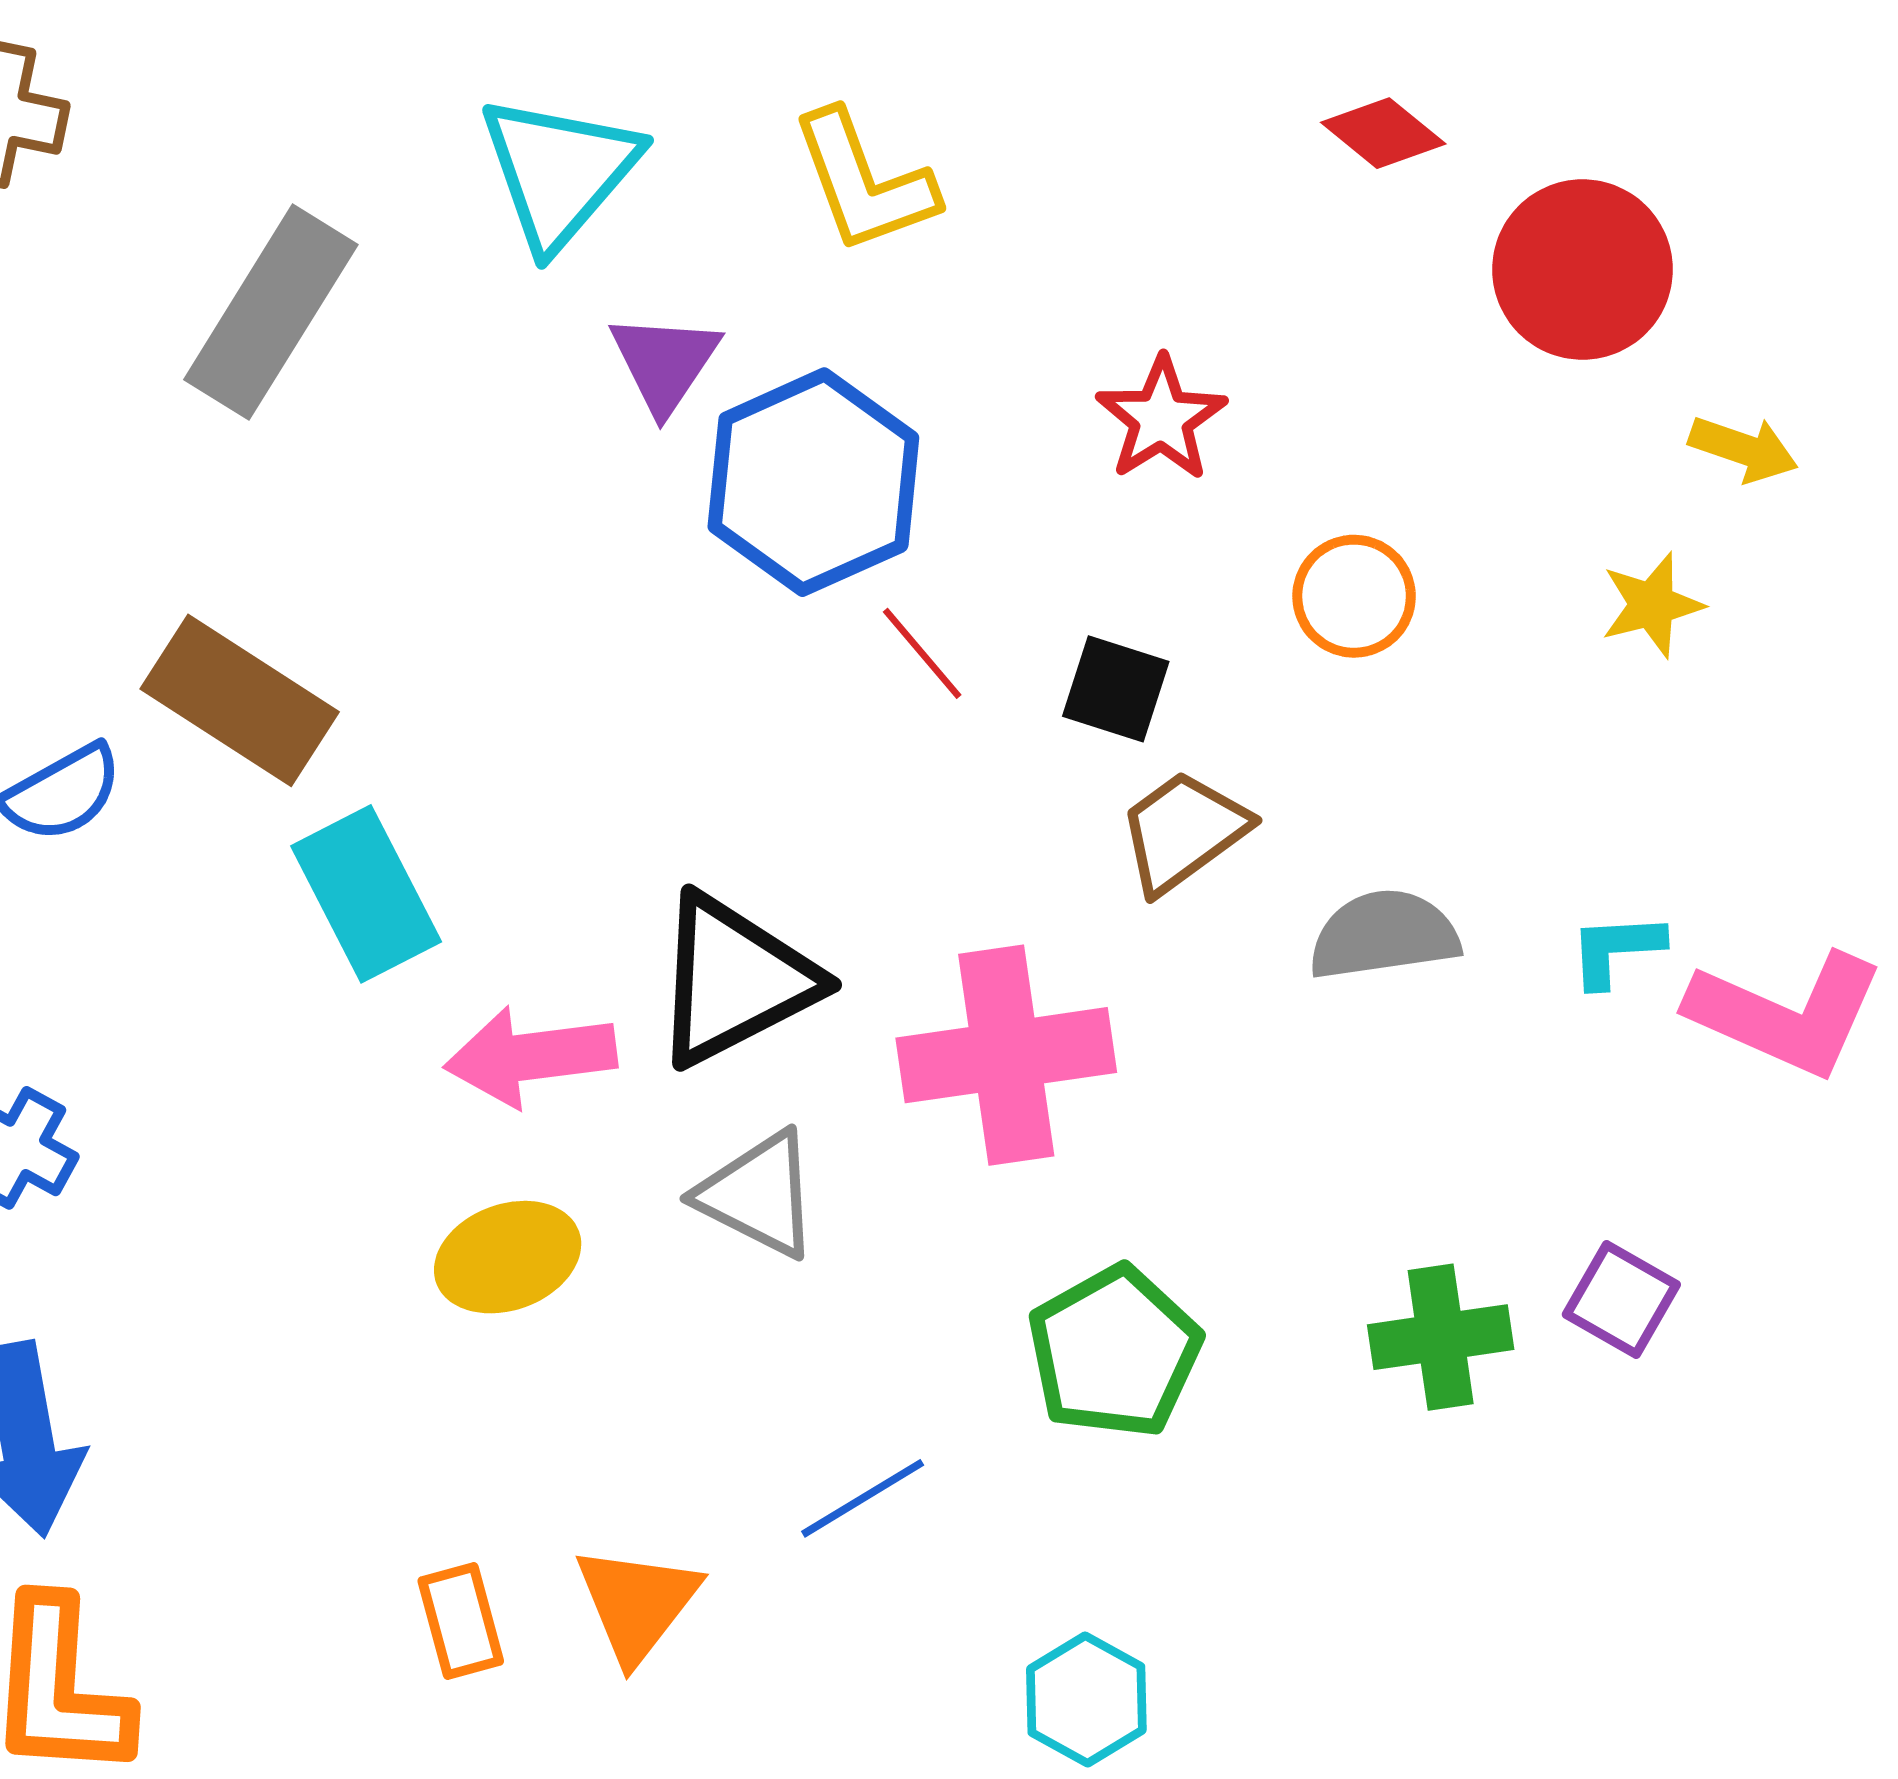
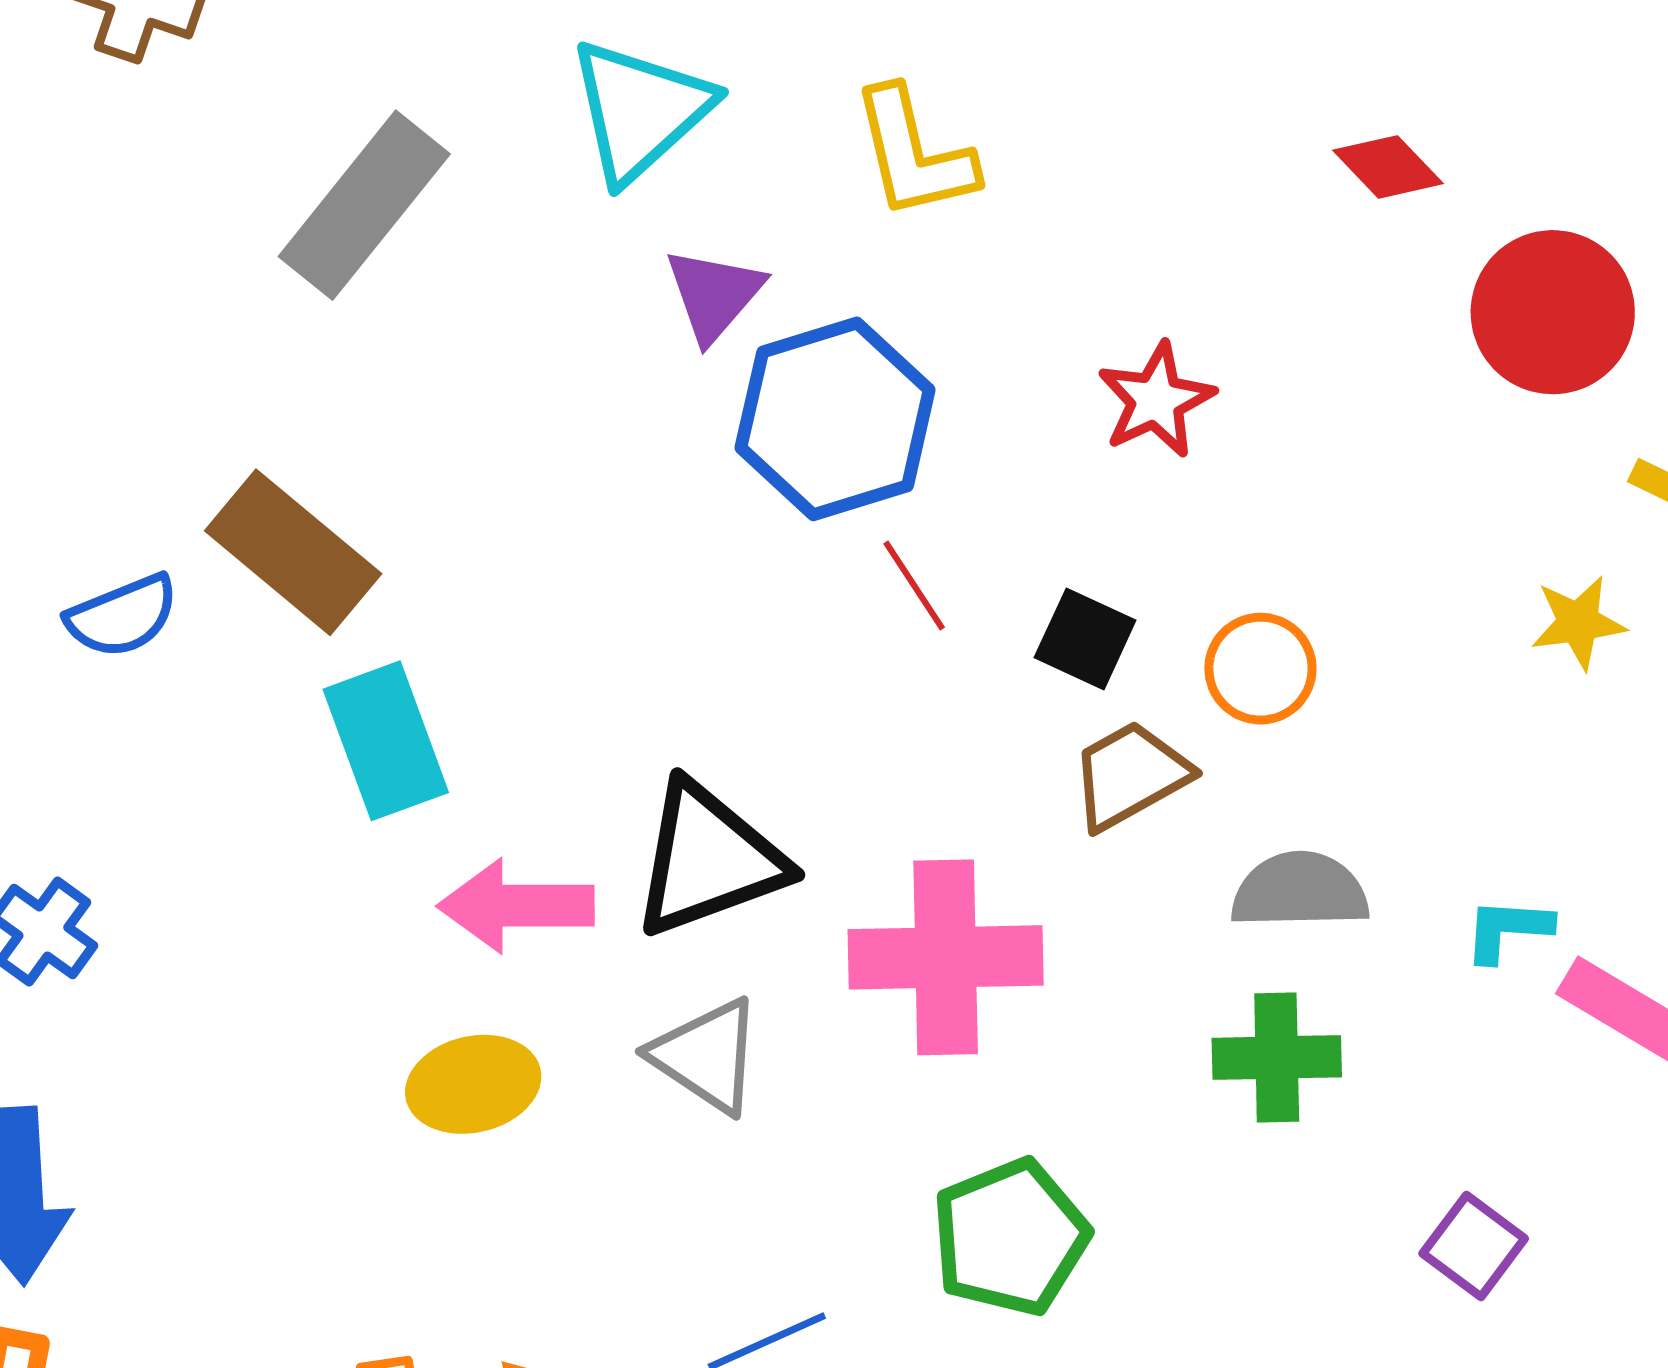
orange circle: (1354, 596) -> (1260, 669), moved
green cross: (1441, 1337) -> (1277, 1058), moved

